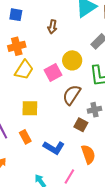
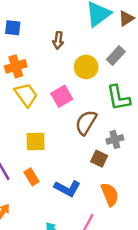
yellow circle: (72, 60) -> (86, 67), moved
yellow trapezoid: (24, 70) -> (26, 95), turned -65

